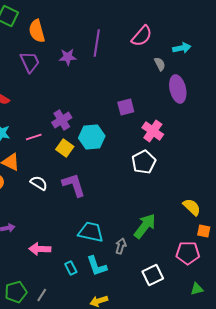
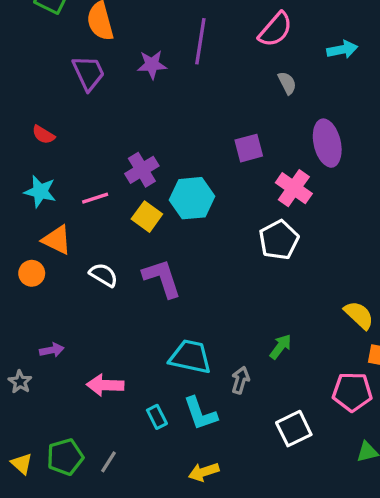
gray semicircle: (160, 64) -> (287, 83), moved
purple ellipse: (178, 89) -> (327, 143), moved
green arrow: (145, 226) -> (280, 347), size x0.6

